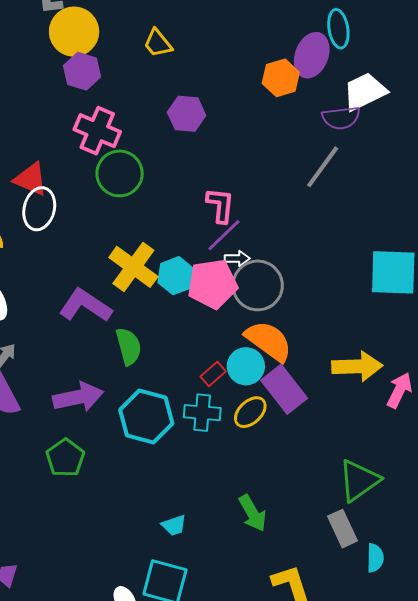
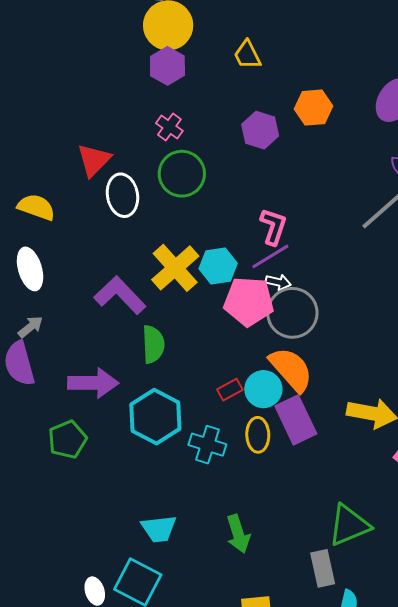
orange hexagon: (281, 78) -> (314, 108), moved
pink cross: (97, 131) -> (169, 127), size x0.6
red triangle: (31, 179) -> (94, 160), turned 39
white ellipse: (39, 209) -> (122, 195), moved, turned -36
cyan hexagon: (176, 276) -> (218, 266), moved
yellow ellipse: (250, 412) -> (258, 435), turned -60
cyan cross: (202, 413) -> (207, 445), moved
cyan trapezoid: (174, 525) -> (159, 529), size x1.4

